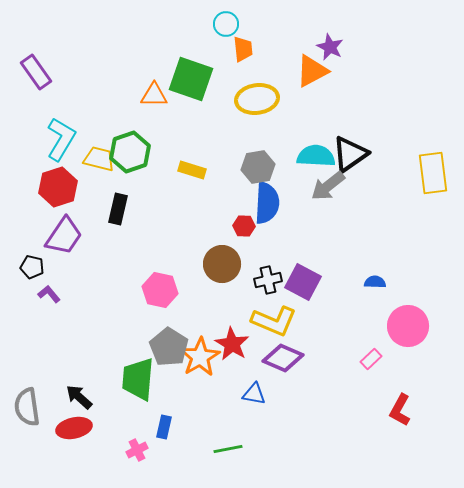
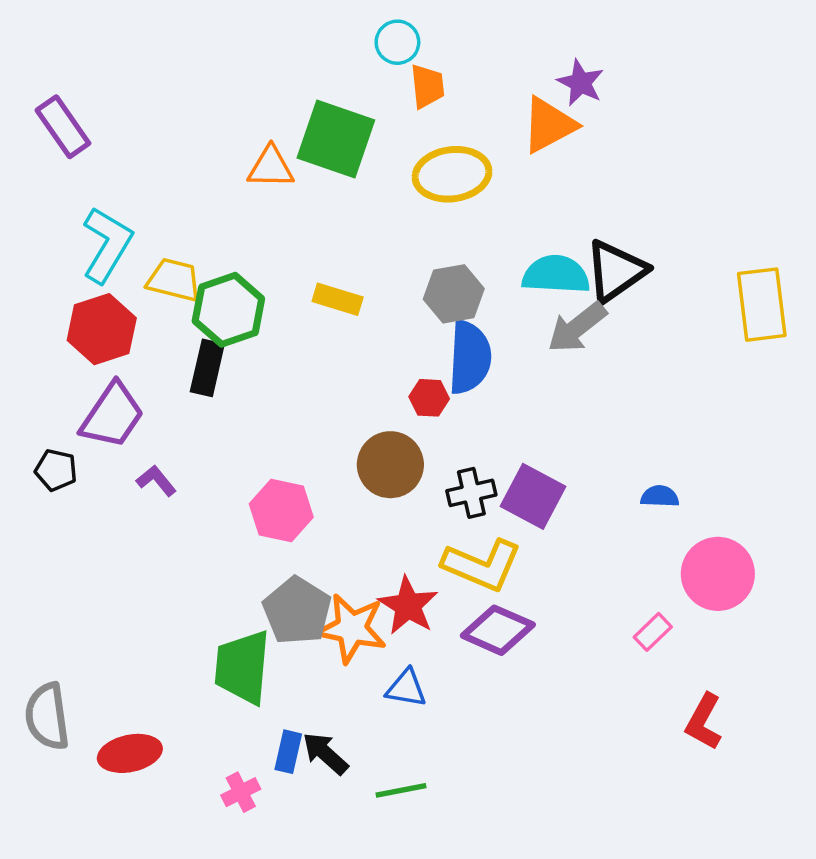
green hexagon: (130, 152) -> (228, 310), moved
purple L-shape: (49, 294) -> (156, 481), moved
orange star: (200, 357) -> (352, 628), turned -30
blue triangle: (254, 394) -> (406, 688), moved
black arrow: (79, 397) -> (325, 753), moved

